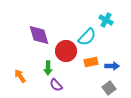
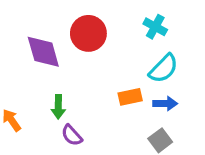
cyan semicircle: (87, 37) -> (164, 68), moved
red circle: (66, 51) -> (88, 33), moved

